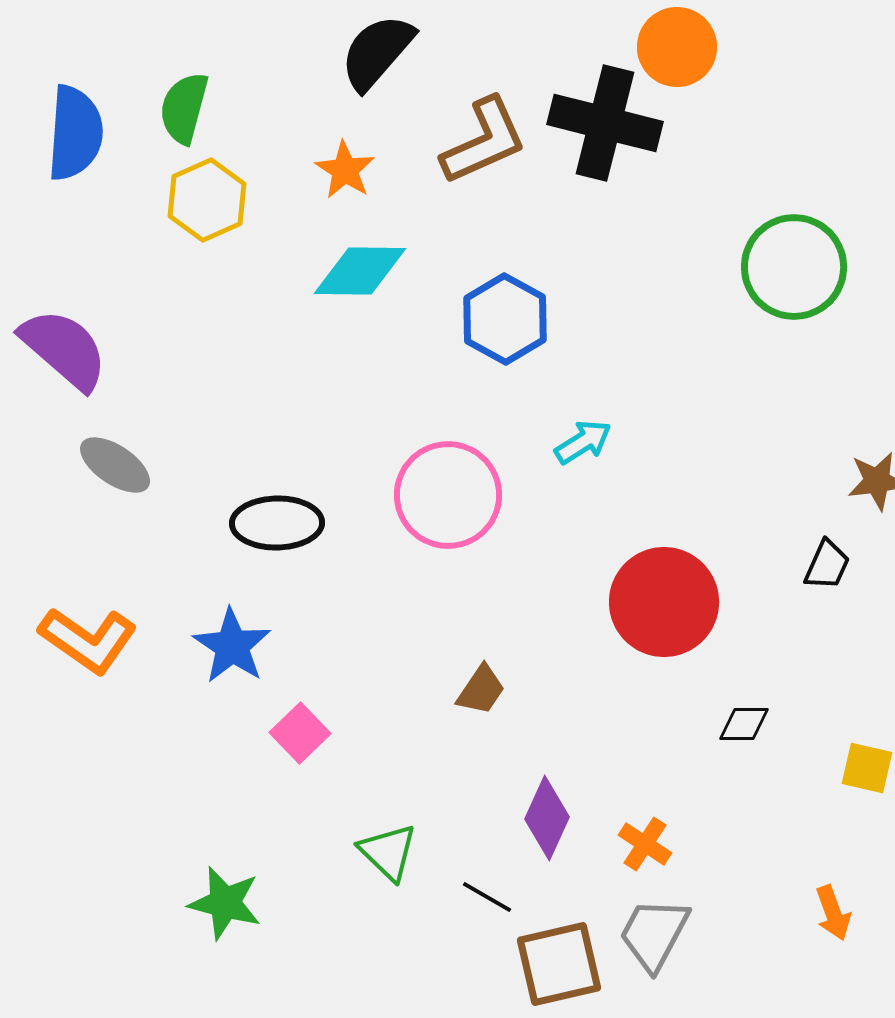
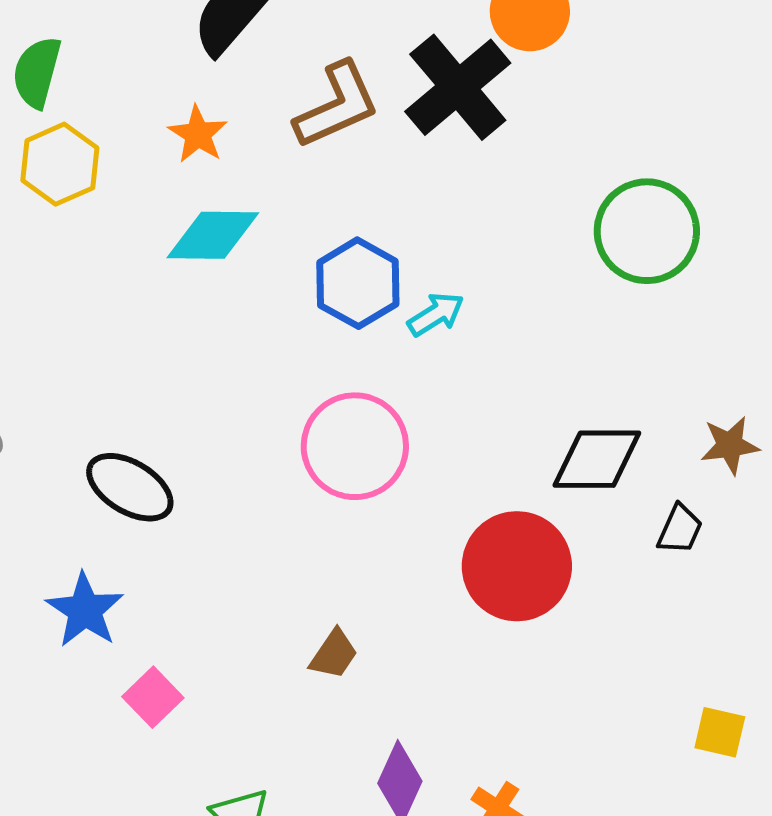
black cross: (605, 123) -> (458, 87), turned 36
cyan arrow: (583, 442) -> (436, 314), moved
pink circle: (448, 495) -> (355, 446), moved
black ellipse: (277, 523) -> (130, 487), turned 32
black diamond: (744, 724) -> (597, 459), moved, size x1.8

